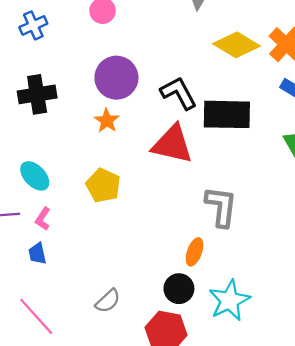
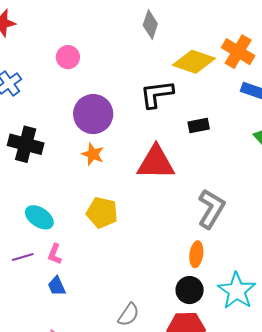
black L-shape: (179, 93) -> (157, 94), moved, turned -57
black cross: (37, 94) -> (26, 144), turned 36
black rectangle: (227, 114) -> (199, 126), size x0.5
gray L-shape: (221, 207) -> (211, 209), turned 36

